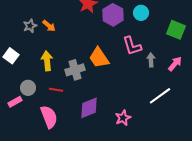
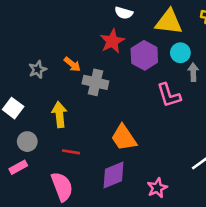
orange arrow: (49, 26) -> (72, 64), moved
orange trapezoid: (99, 58) -> (124, 138), moved
gray arrow: (151, 60) -> (193, 72), moved
gray cross: (75, 70) -> (95, 82), moved, turned 30
gray circle: (28, 88) -> (27, 142), moved

